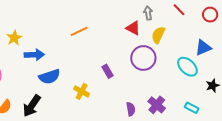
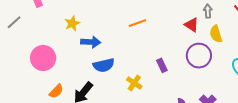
yellow semicircle: (158, 35) -> (216, 34), turned -48

